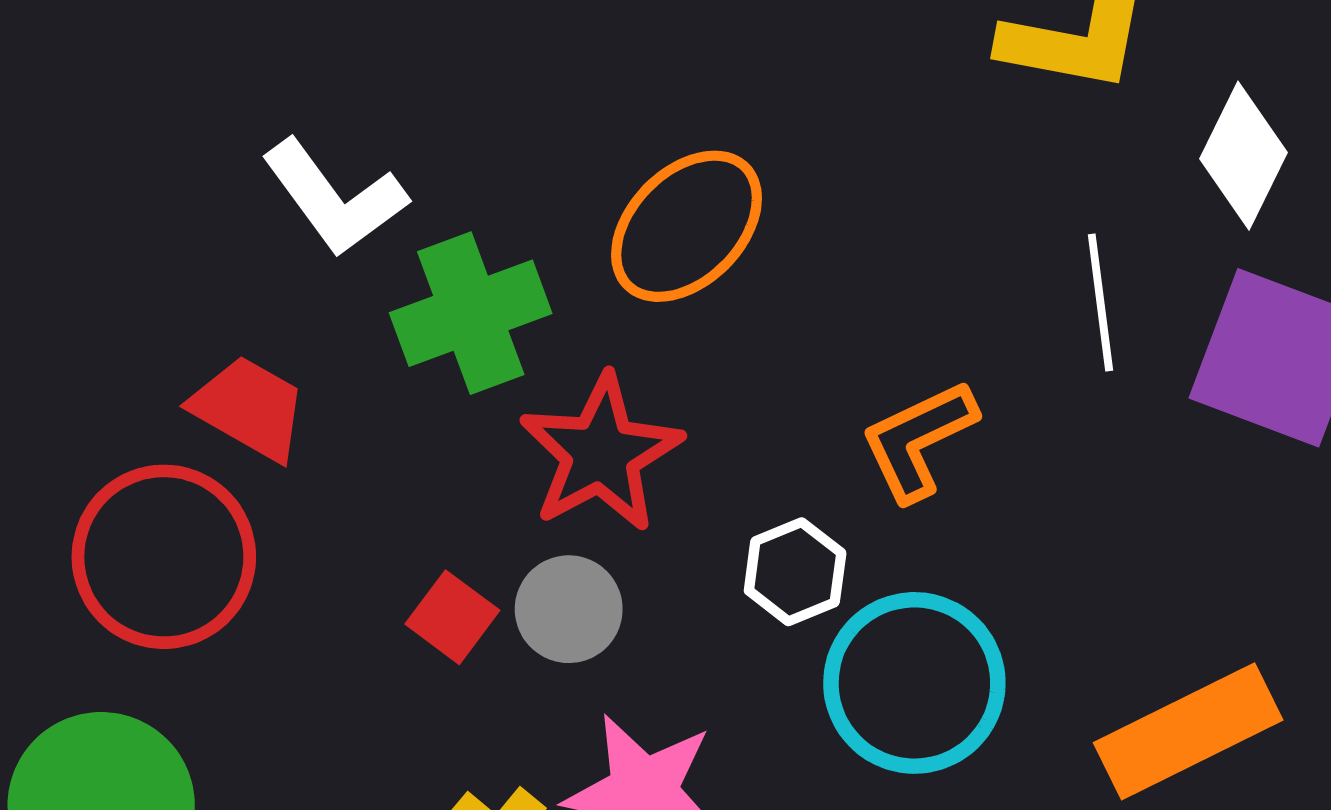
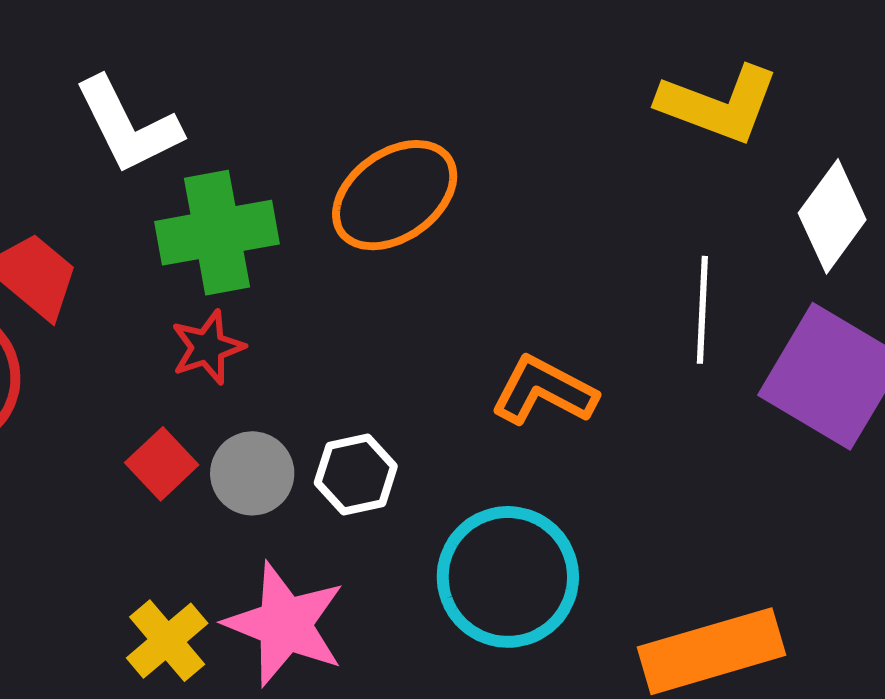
orange L-shape: (918, 440) -> (544, 391), turned 43
red star: (601, 453) -> (208, 347), moved, size x0.6
white hexagon: (795, 572) -> (356, 474), moved

